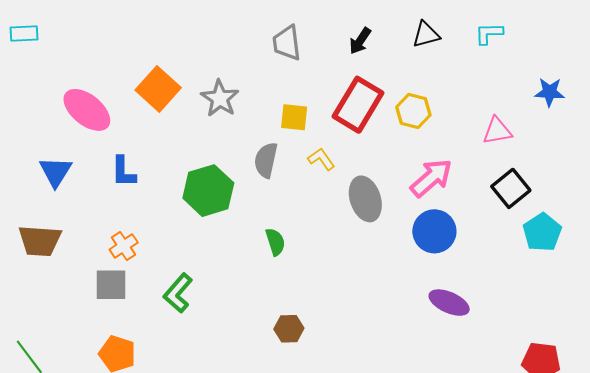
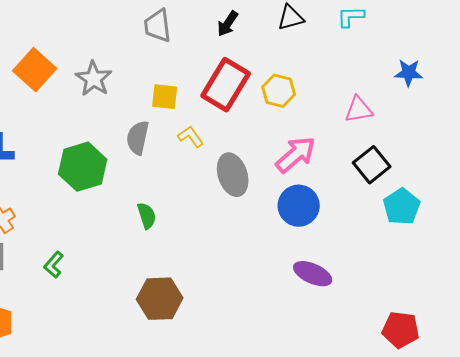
green L-shape: (178, 293) -> (54, 265), size x0.7
brown hexagon: (289, 329) -> (160, 299), size x1.6

